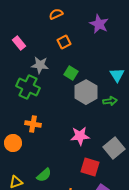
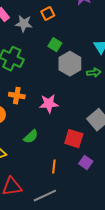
gray star: (40, 65) -> (24, 24), moved
pink star: (80, 136) -> (49, 104), moved
green semicircle: (44, 175) -> (31, 137), moved

